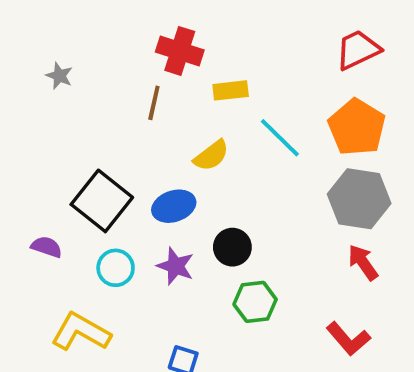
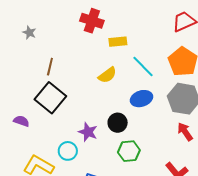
brown line: (154, 103) -> (50, 67), moved
blue ellipse: (174, 206) -> (141, 99), moved
cyan circle: (116, 268) -> (68, 151), moved

